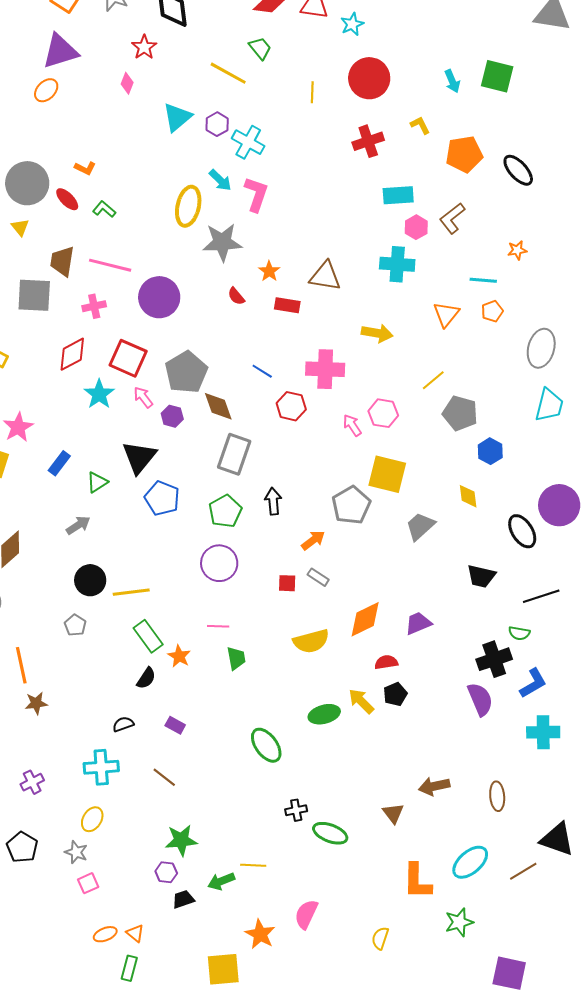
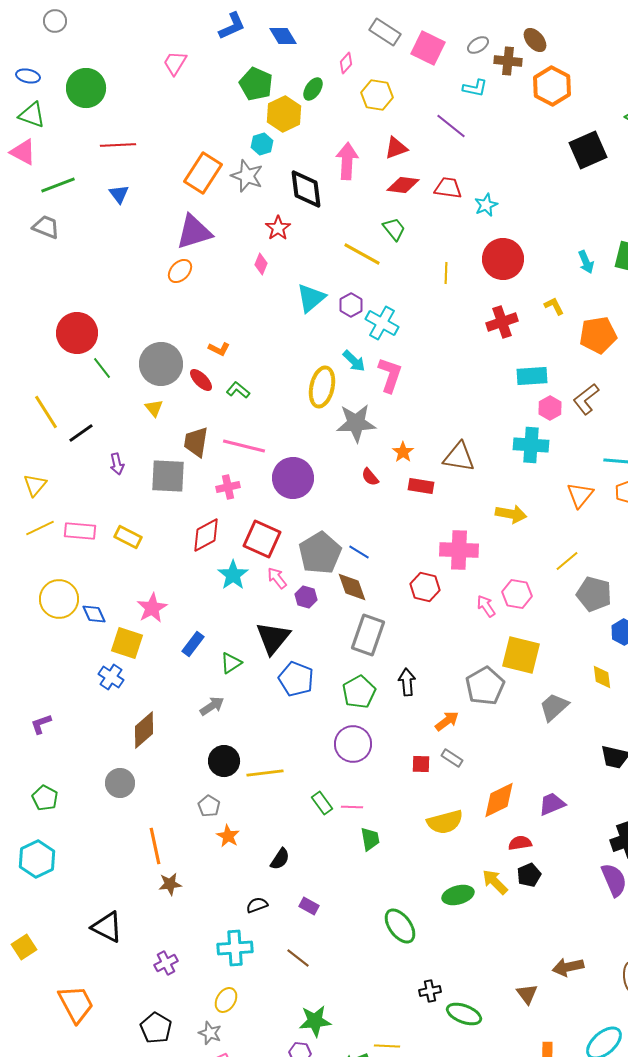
blue line: (262, 371) -> (359, 552), moved
green rectangle: (148, 636) -> (322, 803), moved, size x0.7
orange star: (179, 656) -> (228, 836), moved

